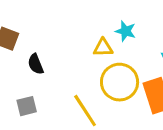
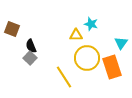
gray square: (27, 106) -> (30, 58), moved, turned -32

